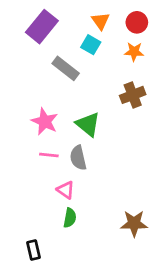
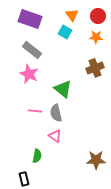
purple rectangle: (42, 27) -> (30, 19), turned 70
gray rectangle: (66, 68) -> (32, 50), moved
pink star: (45, 121) -> (29, 74), moved
pink triangle: (66, 190) -> (55, 136), moved
green semicircle: (70, 218) -> (37, 156), moved

